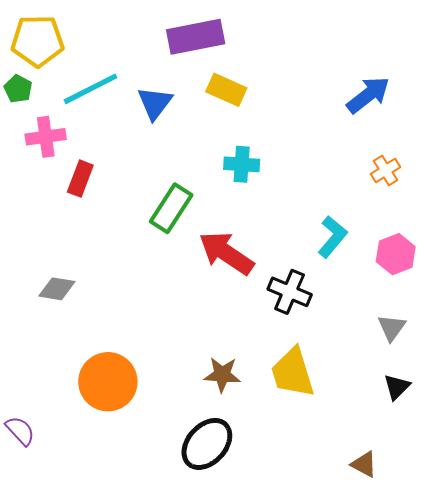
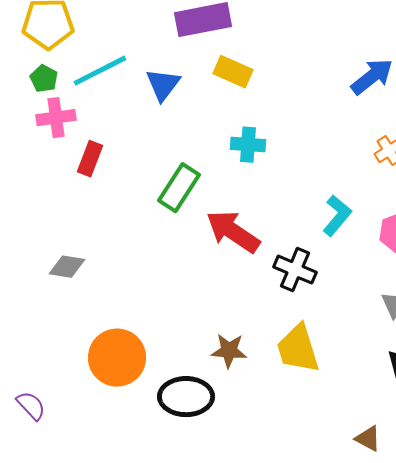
green pentagon: (18, 89) -> (44, 79), moved
black ellipse: (207, 444) -> (186, 397), moved, turned 48

